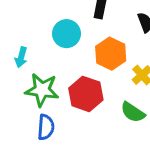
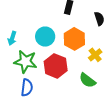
cyan circle: (66, 34) -> (45, 37), moved

